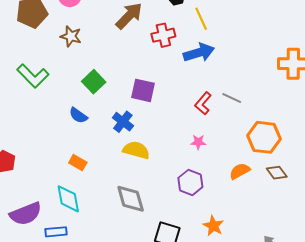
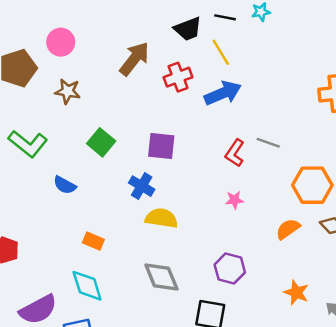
blue semicircle: (78, 115) -> (65, 185), moved
purple hexagon: (190, 182) -> (230, 269), moved
orange star: (213, 226) -> (296, 293), moved

